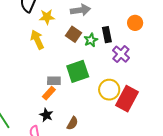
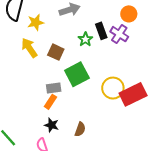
brown square: (74, 34) -> (56, 52), moved
purple cross: (121, 54) -> (119, 34), moved
red rectangle: (127, 99) -> (133, 94), turned 45

